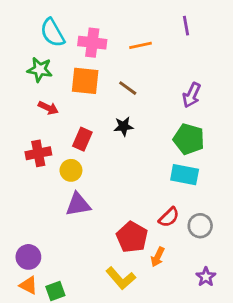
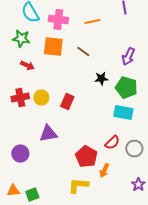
black star: (123, 126) -> (101, 78), moved
red rectangle: (82, 139) -> (67, 102), moved
yellow circle: (71, 170) -> (41, 98), moved
purple circle: (28, 257) -> (20, 154), moved
yellow L-shape: (121, 278) -> (78, 186), turned 135
orange triangle: (28, 285) -> (13, 190), turned -32

